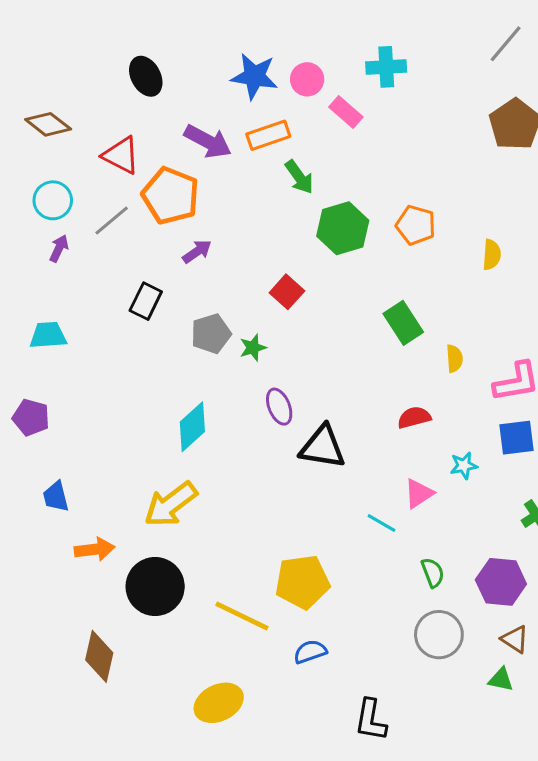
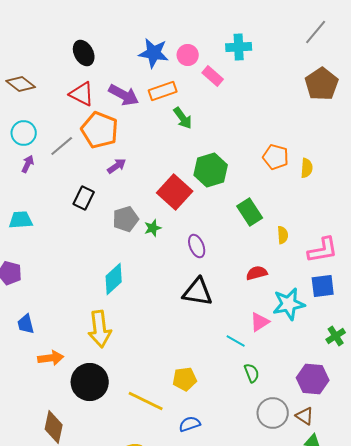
red triangle: (121, 155) -> (82, 94), moved
orange pentagon: (416, 225) -> (276, 157), moved
green hexagon: (343, 228) -> (211, 170), moved
red square: (287, 292) -> (175, 192), size x1.6
purple ellipse: (279, 407) -> (197, 246), moved
cyan star: (464, 466) -> (289, 304), size x1.8
yellow arrow: (171, 504) -> (100, 329), turned -60
green semicircle: (433, 573) -> (252, 373), moved
yellow pentagon: (302, 582) -> (185, 379), size x0.7
brown triangle: (515, 639) -> (305, 416), moved

